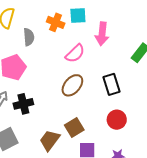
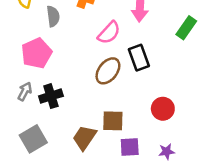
black rectangle: (112, 84) -> (139, 58), moved
brown square: (74, 127) -> (113, 121), turned 36

